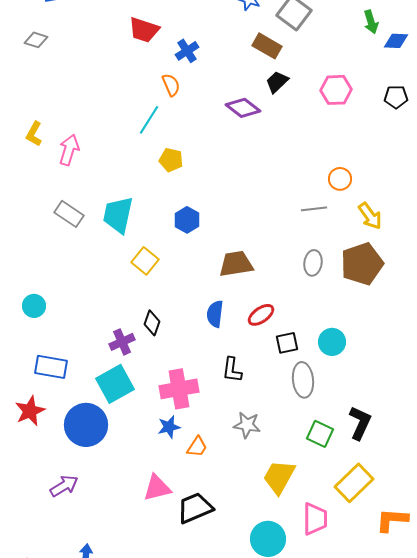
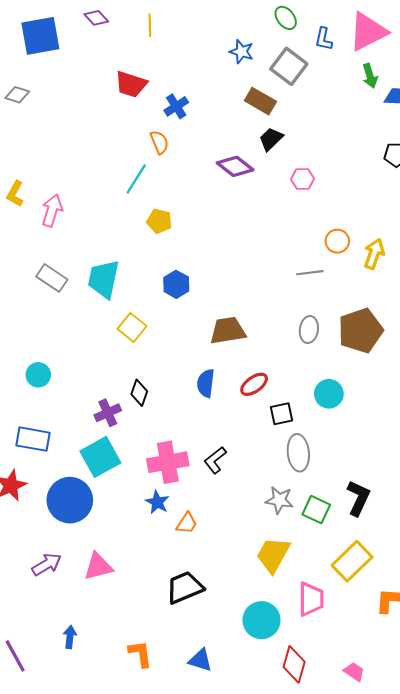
pink hexagon: (336, 90) -> (303, 179), moved, size x0.7
yellow arrow: (370, 216) -> (374, 254), moved, turned -124
cyan circle: (34, 306) -> (38, 375), moved
cyan circle: (332, 342) -> (329, 394), moved
black L-shape: (232, 370) -> (215, 460), moved, turned 44
gray star: (247, 425) -> (279, 500), moved
blue star: (169, 427) -> (157, 502), turned -30
pink triangle: (157, 488) -> (98, 566), moved

